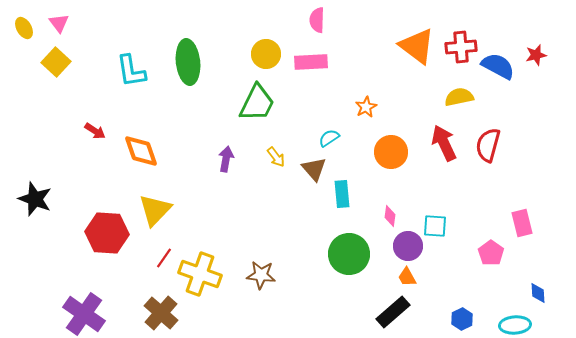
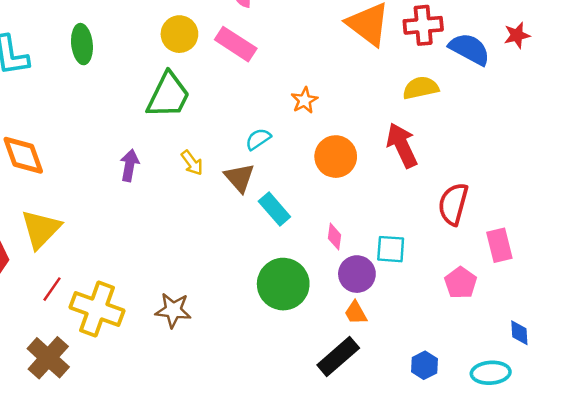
green ellipse: (188, 62) -> (82, 44), size x0.7
pink rectangle: (311, 62) -> (236, 44), turned 36
red semicircle: (488, 145) -> (453, 204), moved
cyan rectangle: (342, 194) -> (274, 209), turned -36

